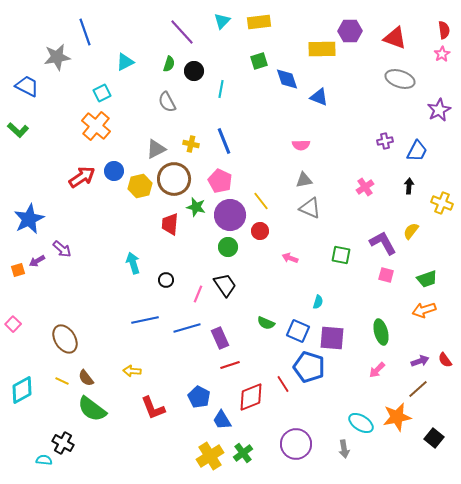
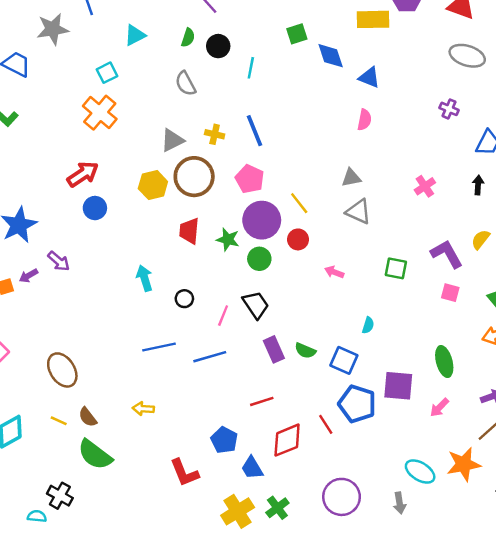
purple cross: (385, 141) -> (449, 109), moved, turned 35
pink semicircle: (301, 145) -> (364, 120), moved, turned -78
blue circle: (114, 171) -> (95, 208), moved
green star: (196, 207) -> (228, 239), moved
purple rectangle: (220, 338) -> (274, 349), moved
purple square: (332, 338) -> (398, 386), moved
red L-shape: (153, 408) -> (184, 473), moved

